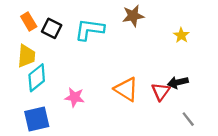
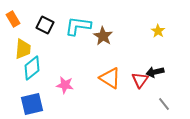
brown star: (133, 16) -> (103, 36), moved, turned -30
orange rectangle: (29, 22) -> (13, 19), moved

